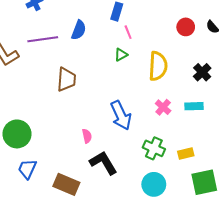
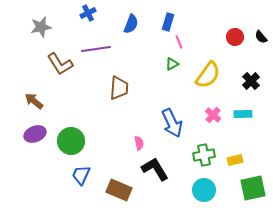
blue semicircle: (79, 30) -> (131, 24), moved
yellow semicircle: (158, 66) -> (208, 75), turned 32
green cross: (154, 148) -> (204, 155), turned -35

